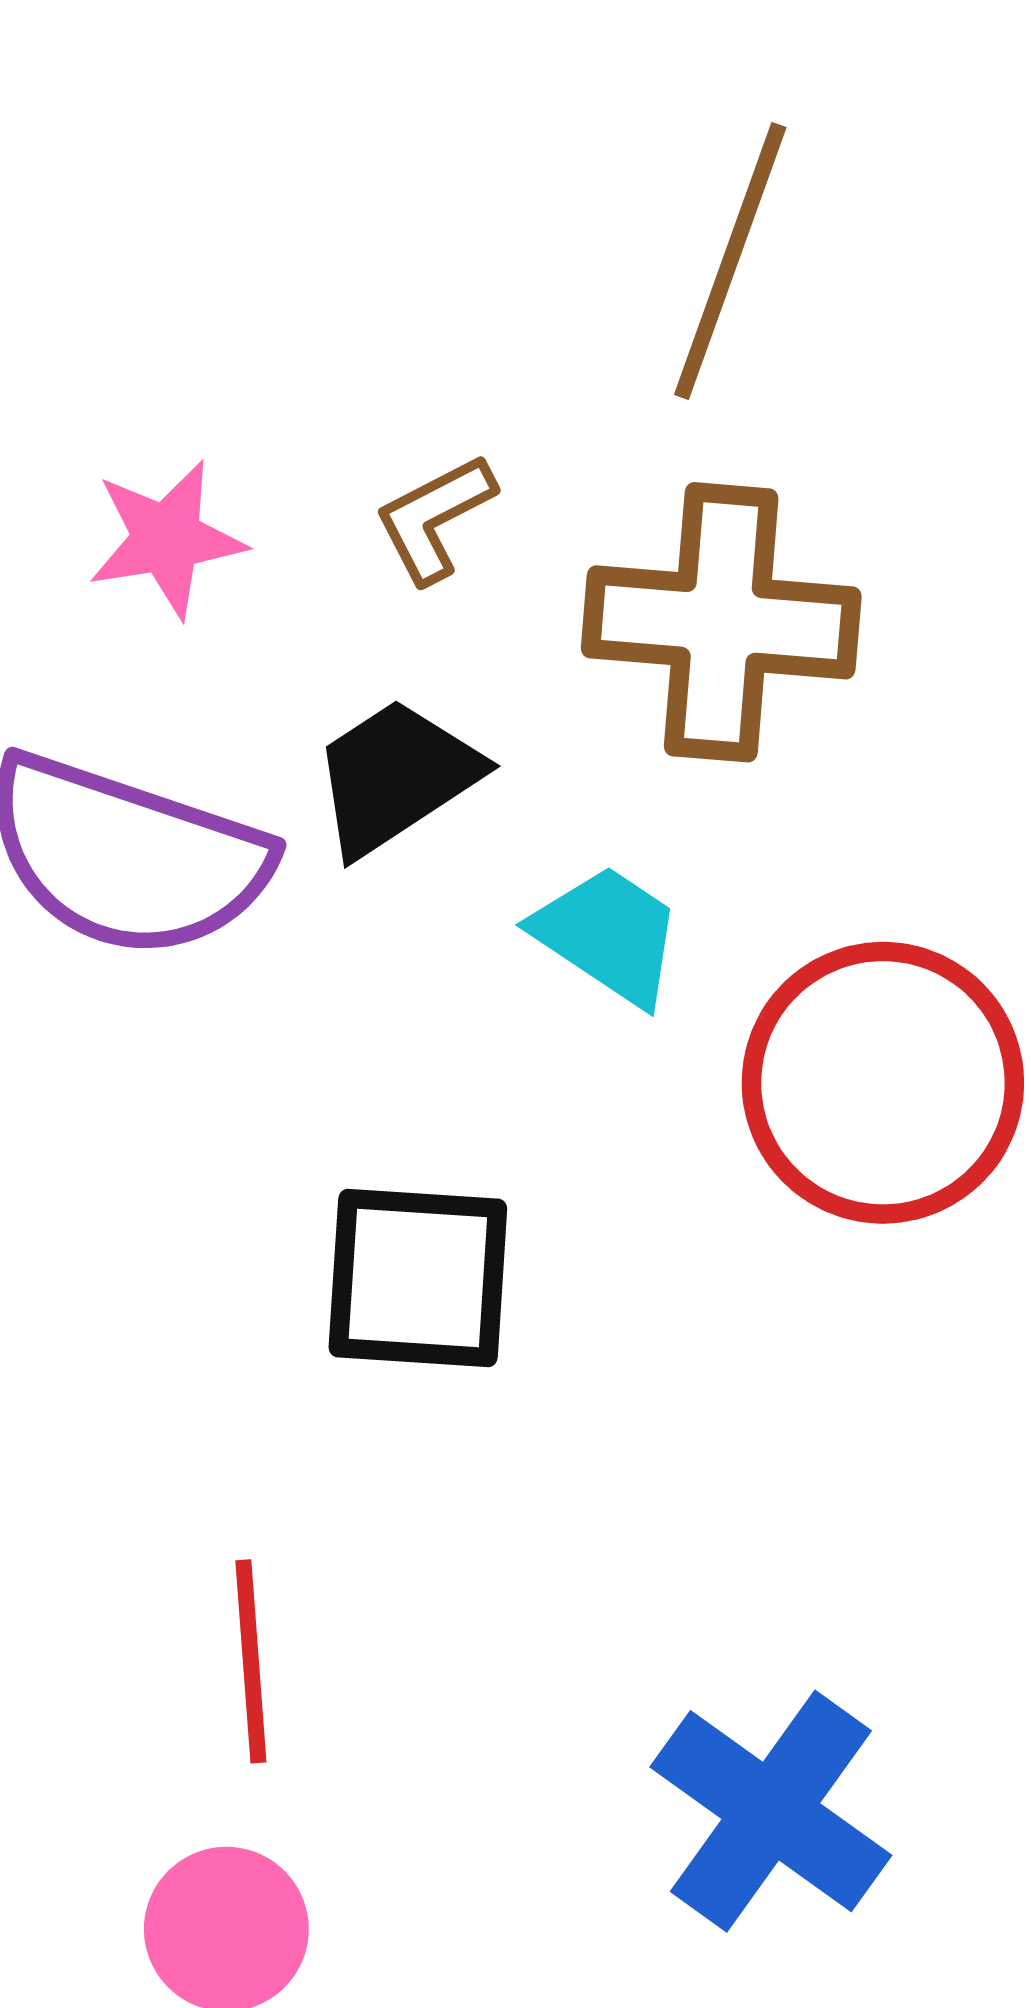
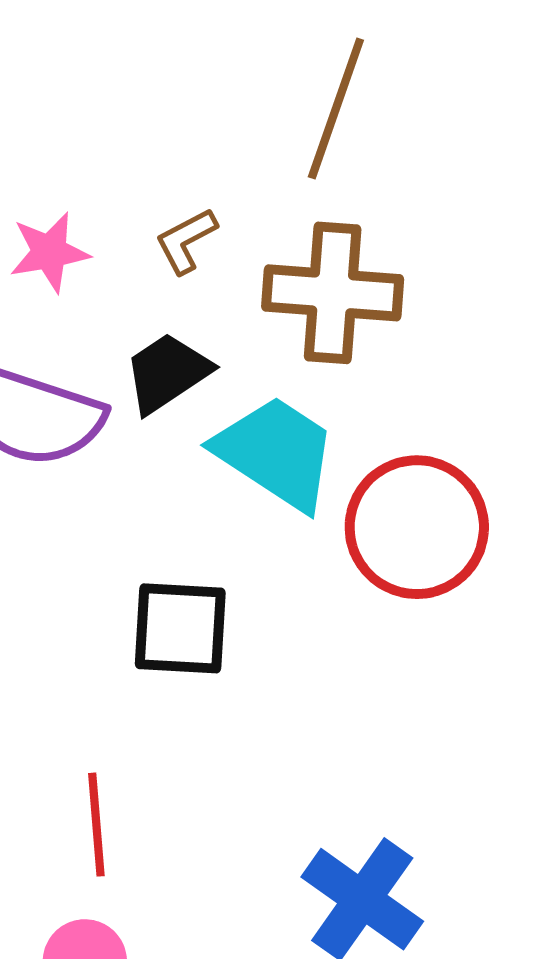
cyan trapezoid: (608, 935) -> (276, 453), size x1.6

